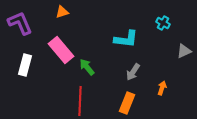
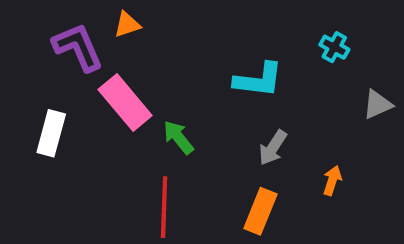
purple L-shape: (20, 23) -> (78, 47), moved

